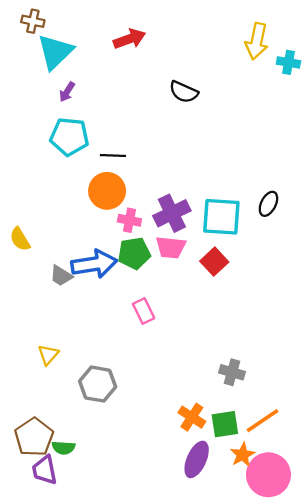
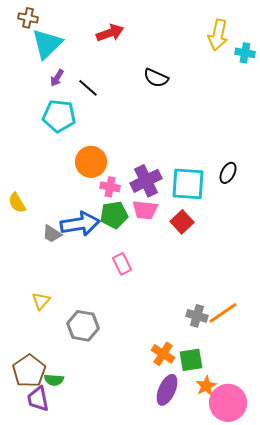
black line: (113, 156) -> (88, 88), moved, turned 40
orange line: (263, 421) -> (223, 313), moved

